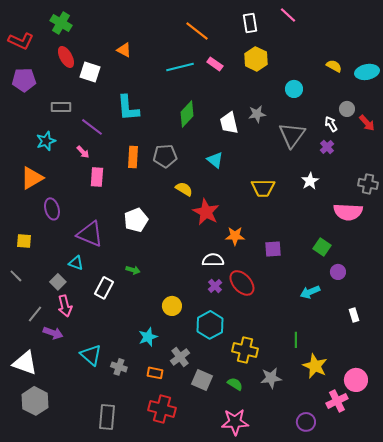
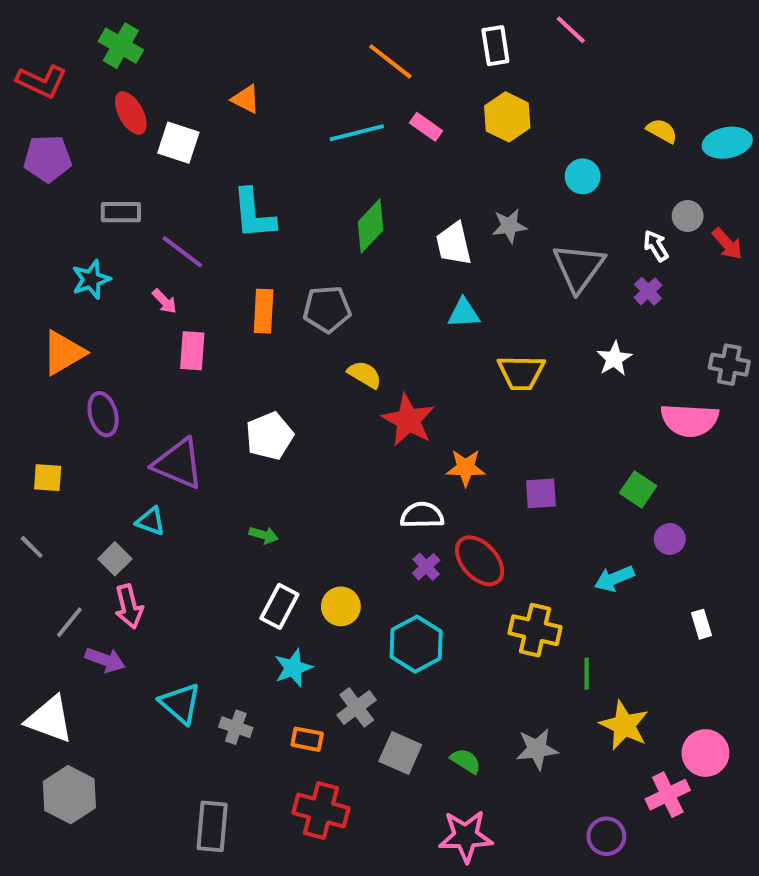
cyan triangle: (215, 160) -> (464, 313), moved, turned -42
white rectangle: (104, 288) -> (279, 606), moved
yellow cross: (245, 350) -> (535, 630), moved

